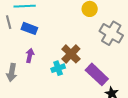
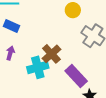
cyan cross: (58, 68) -> (38, 67), size x1.5

